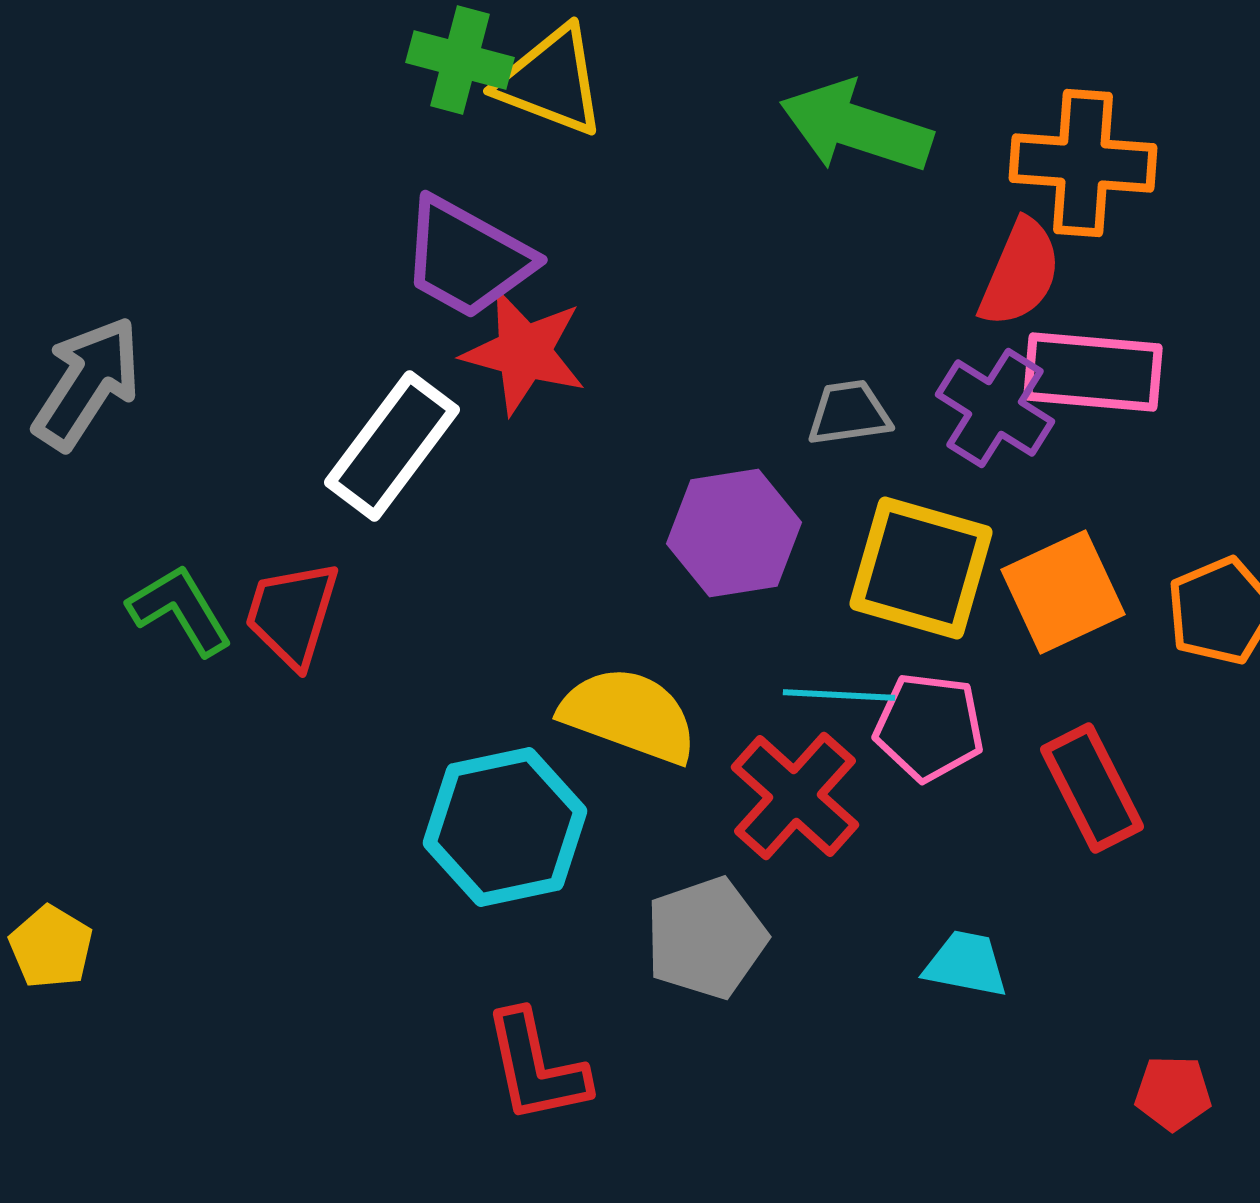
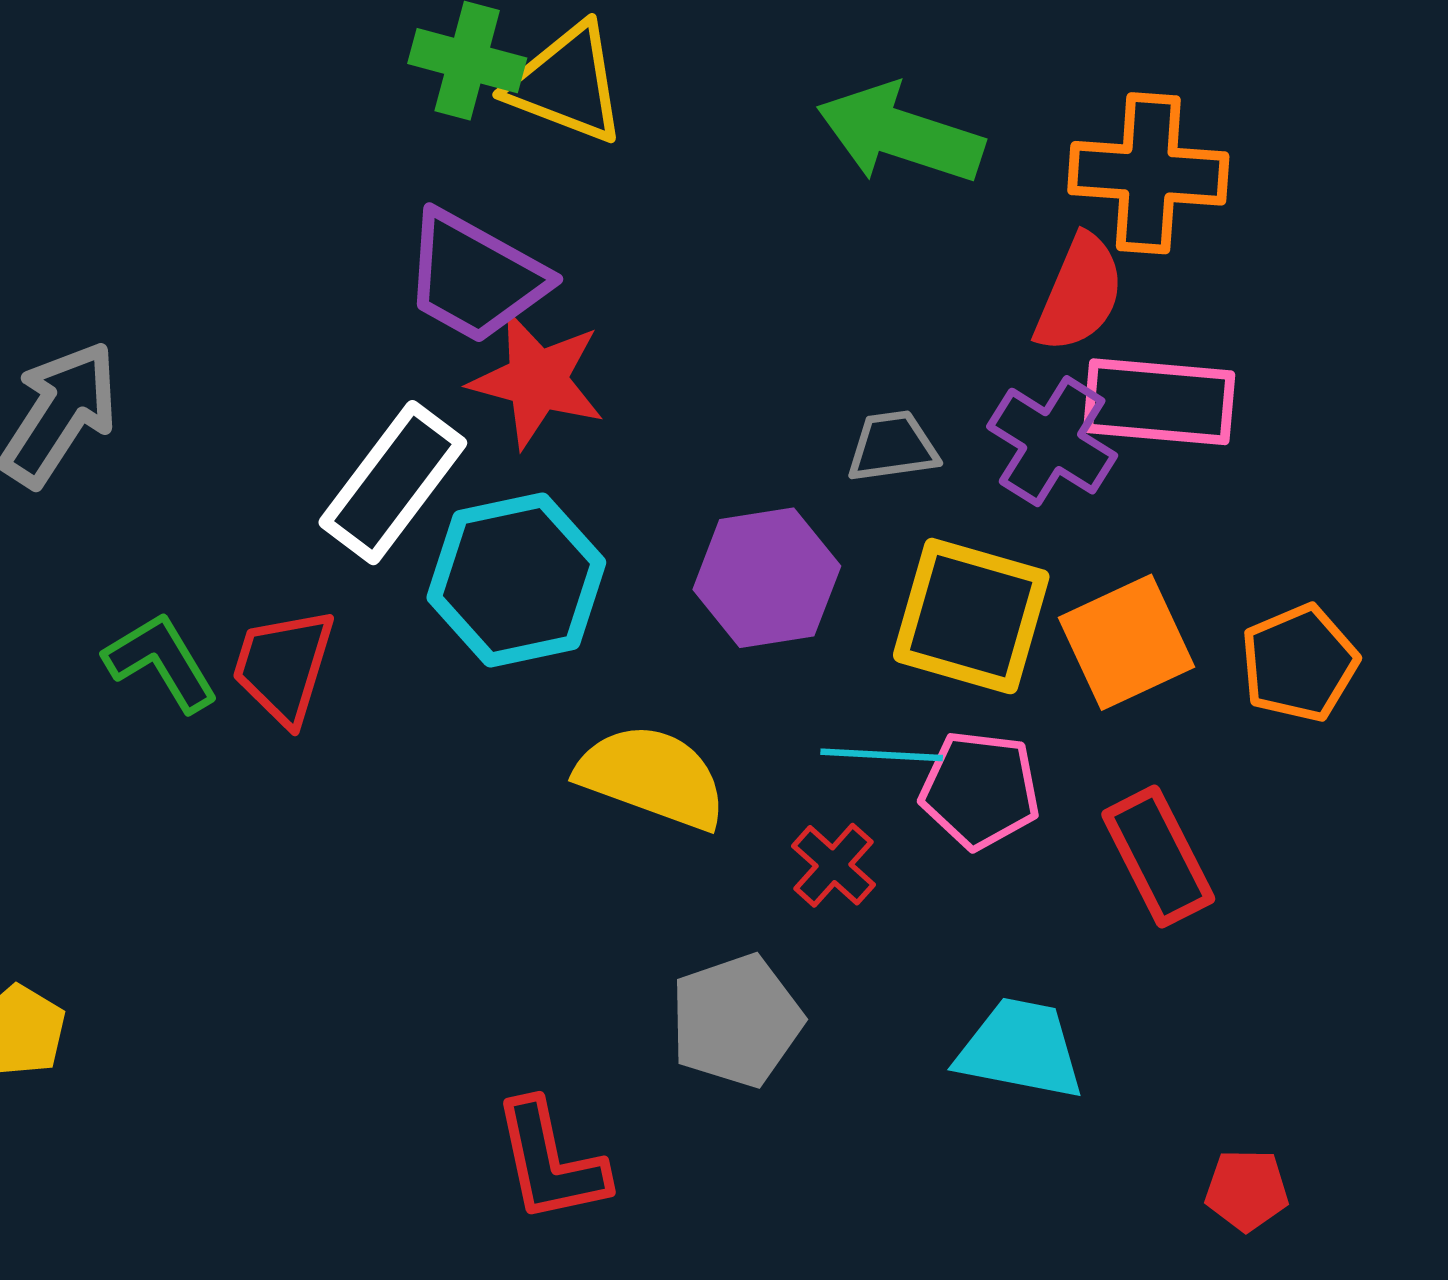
red cross: (795, 796) -> (833, 865), size x0.6
cyan hexagon: (505, 827) -> (516, 580), moved
cyan trapezoid: (966, 964) -> (1020, 1049), size x1.4

